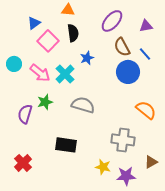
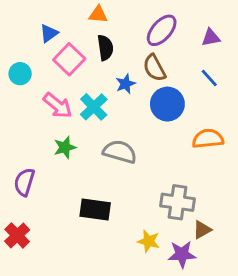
brown semicircle: (122, 47) -> (154, 68), moved
cyan circle: (14, 64) -> (20, 74), moved
blue circle: (128, 72) -> (167, 104), moved
orange semicircle: (146, 110) -> (208, 139), moved, turned -45
purple semicircle: (25, 114) -> (24, 182), moved
brown triangle: (151, 162) -> (202, 230), moved
red cross: (23, 163) -> (17, 235), moved

